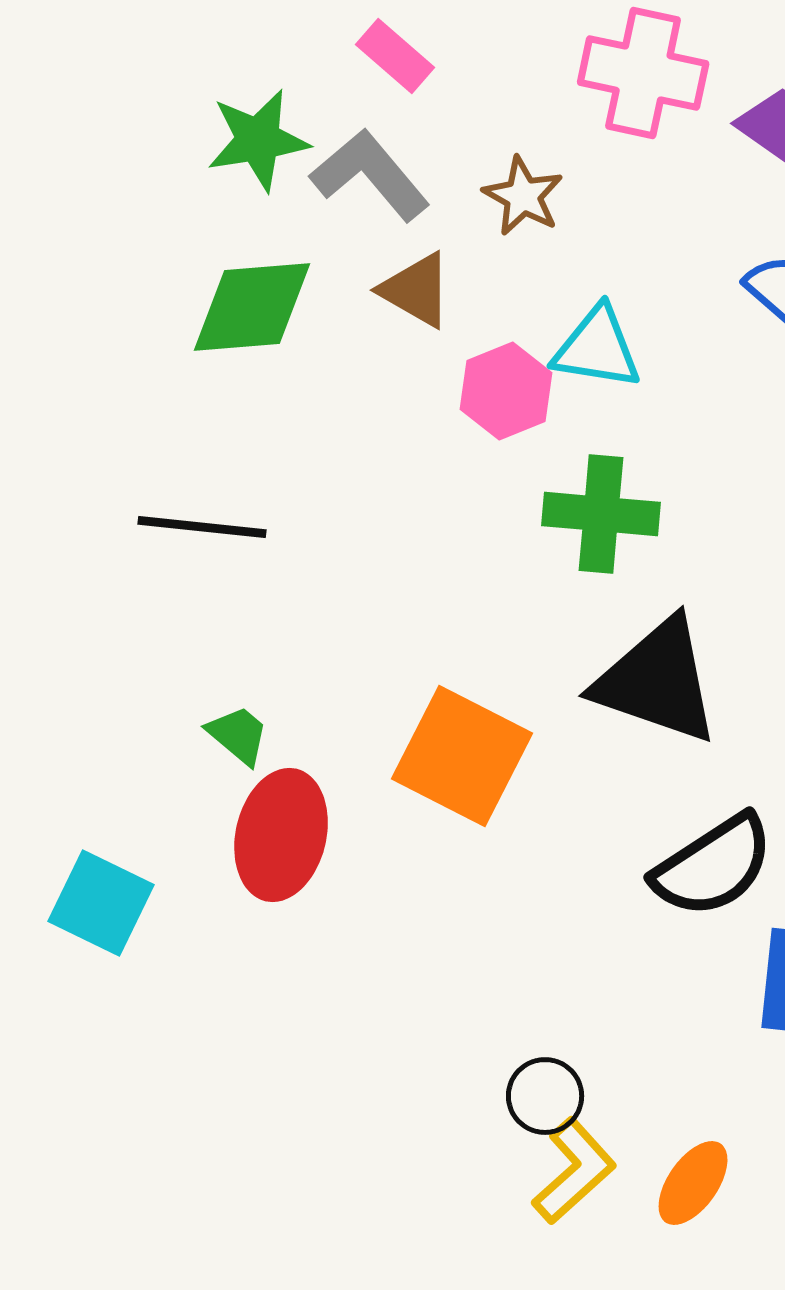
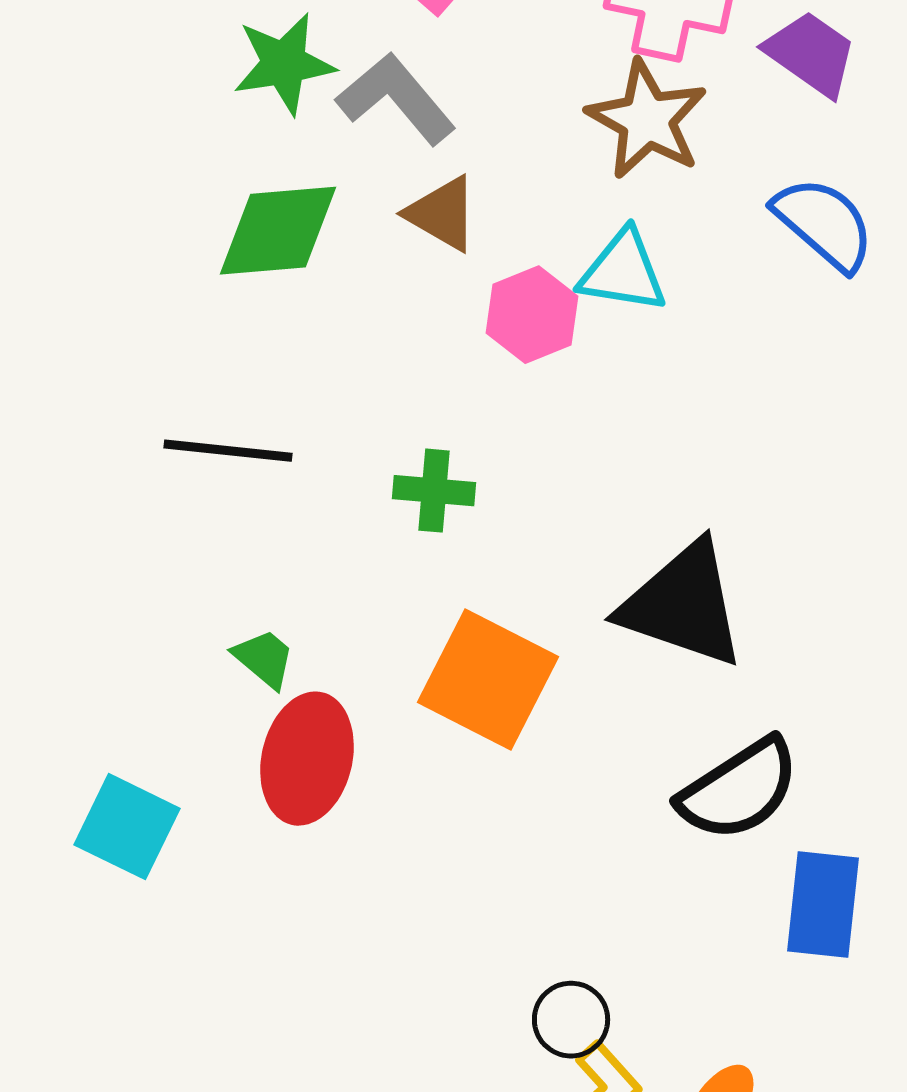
brown star: (523, 196) -> (647, 120), moved, size x1.5
green cross: (601, 514) -> (434, 491), moved, size x0.7

